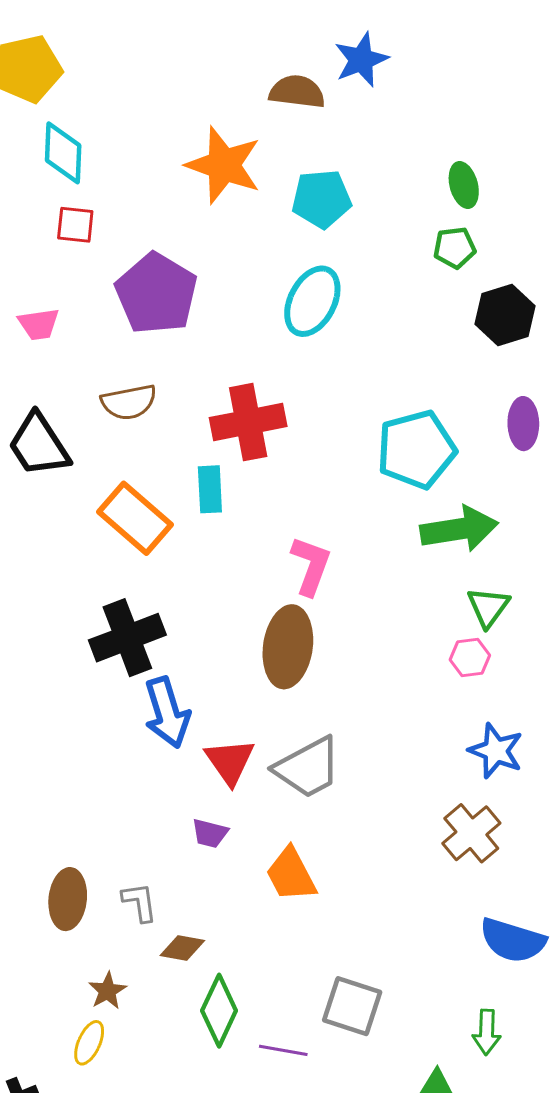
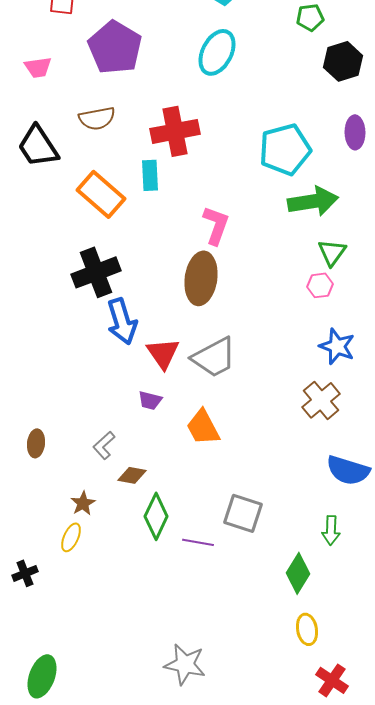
brown ellipse: (68, 899) -> (36, 443), moved, size x0.7
gray L-shape: (140, 902) -> (104, 445), turned -124

